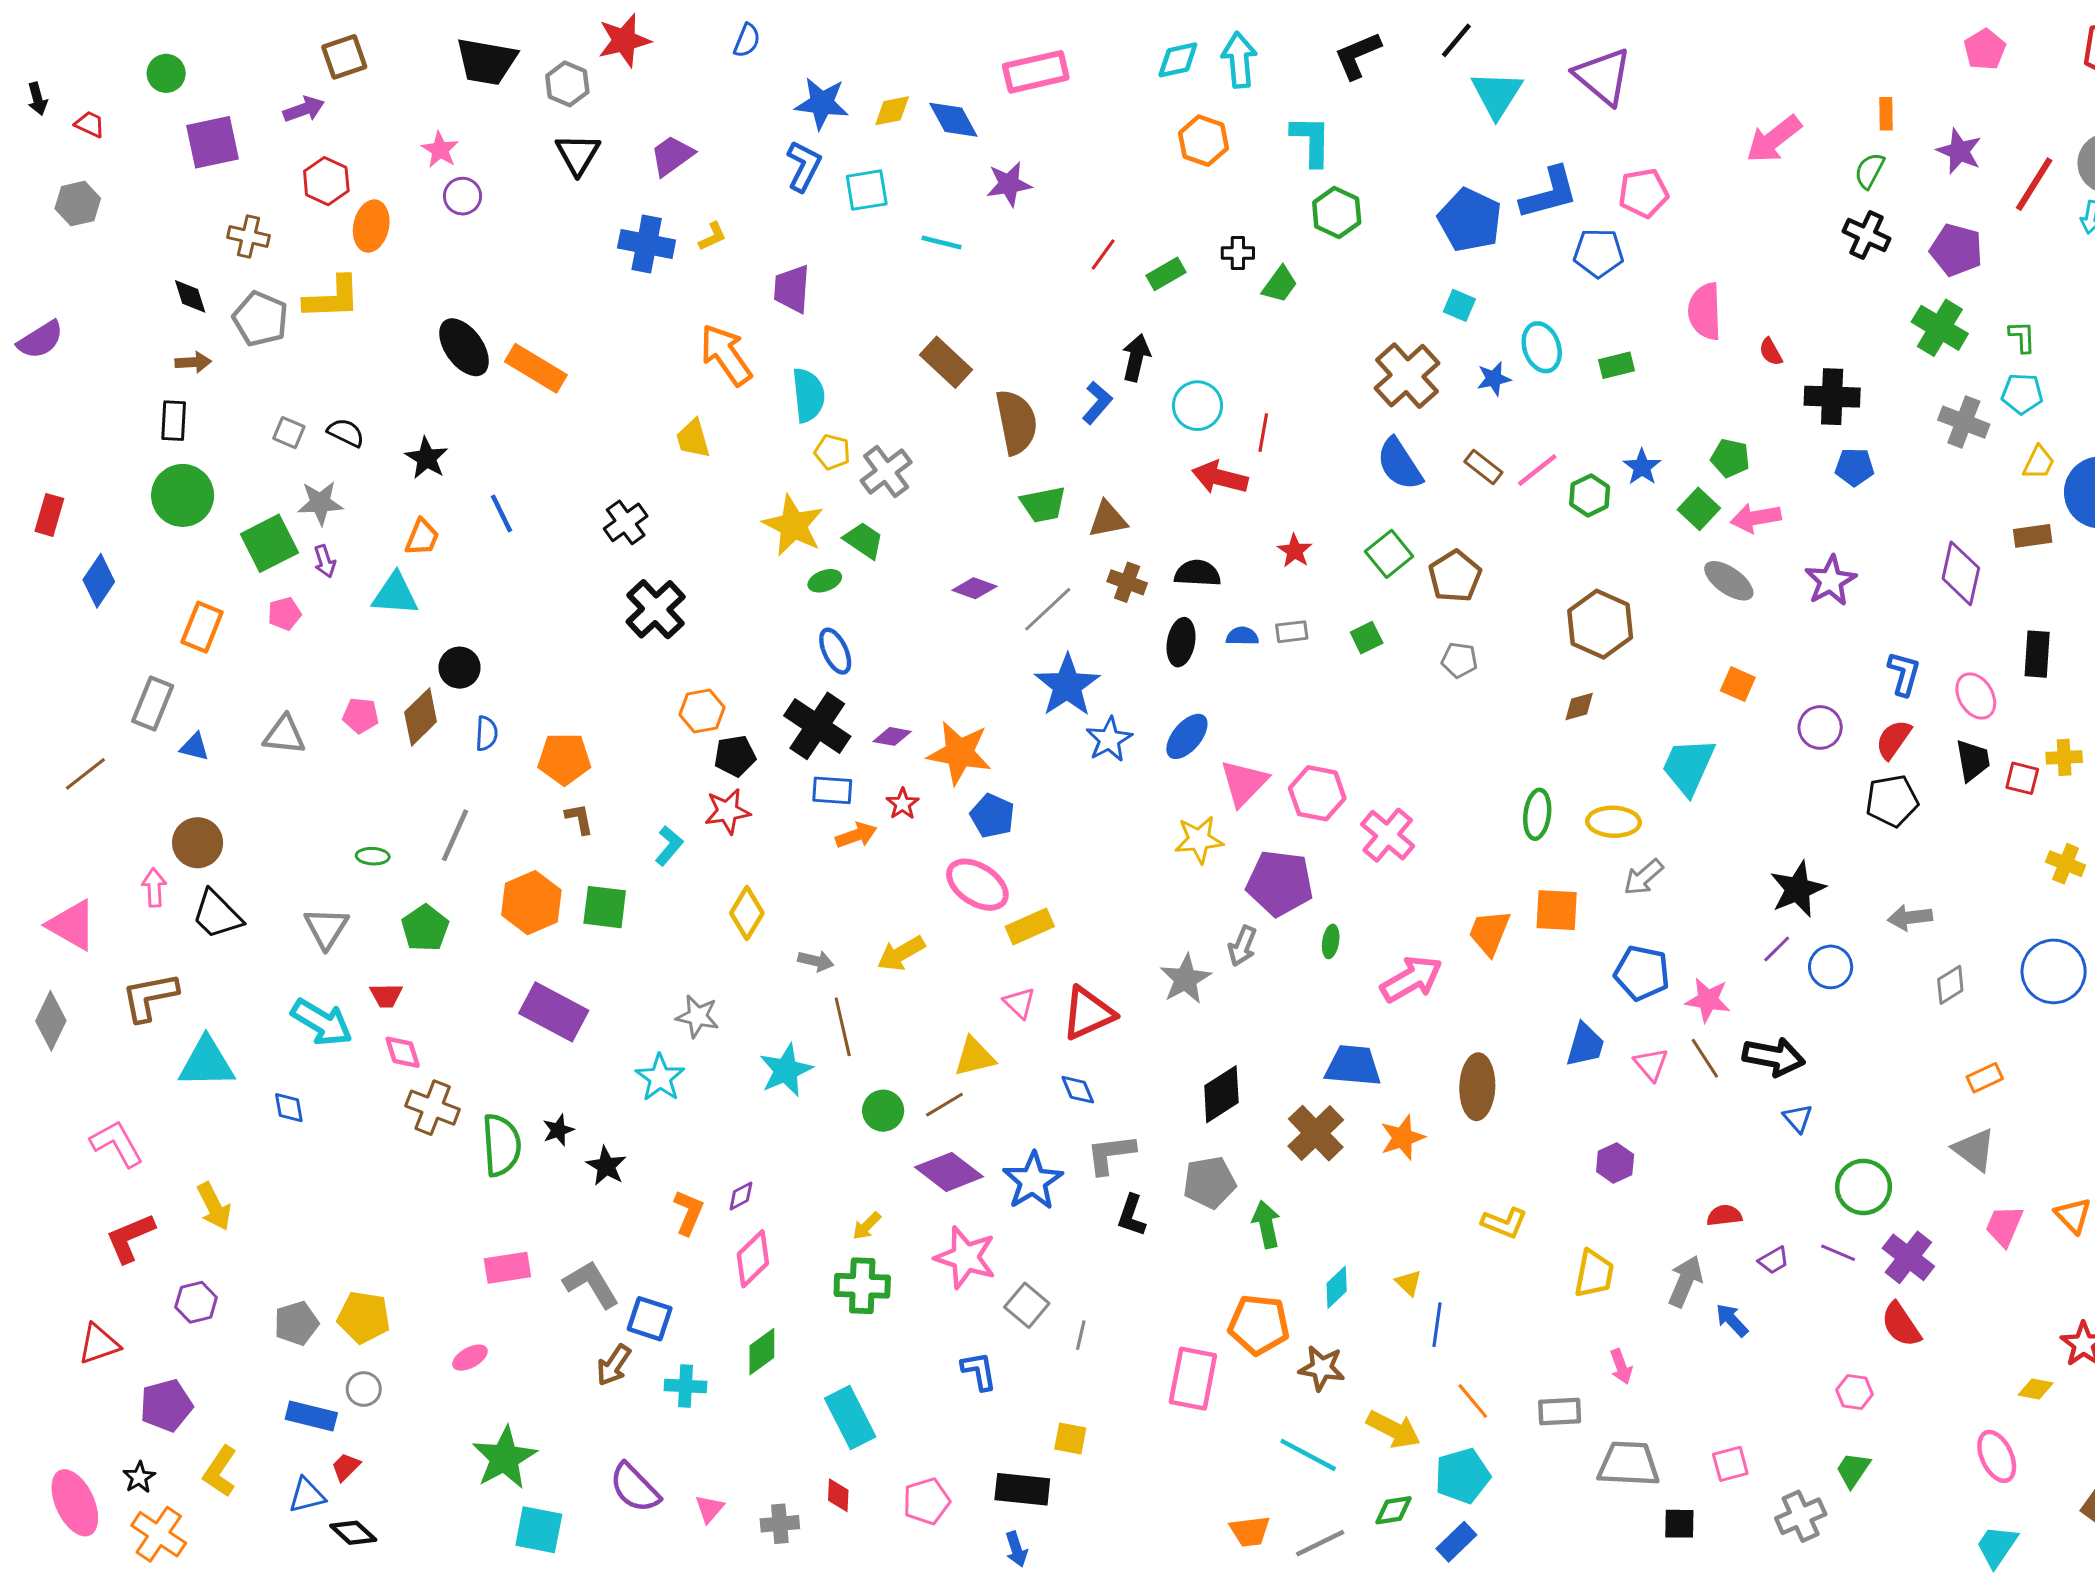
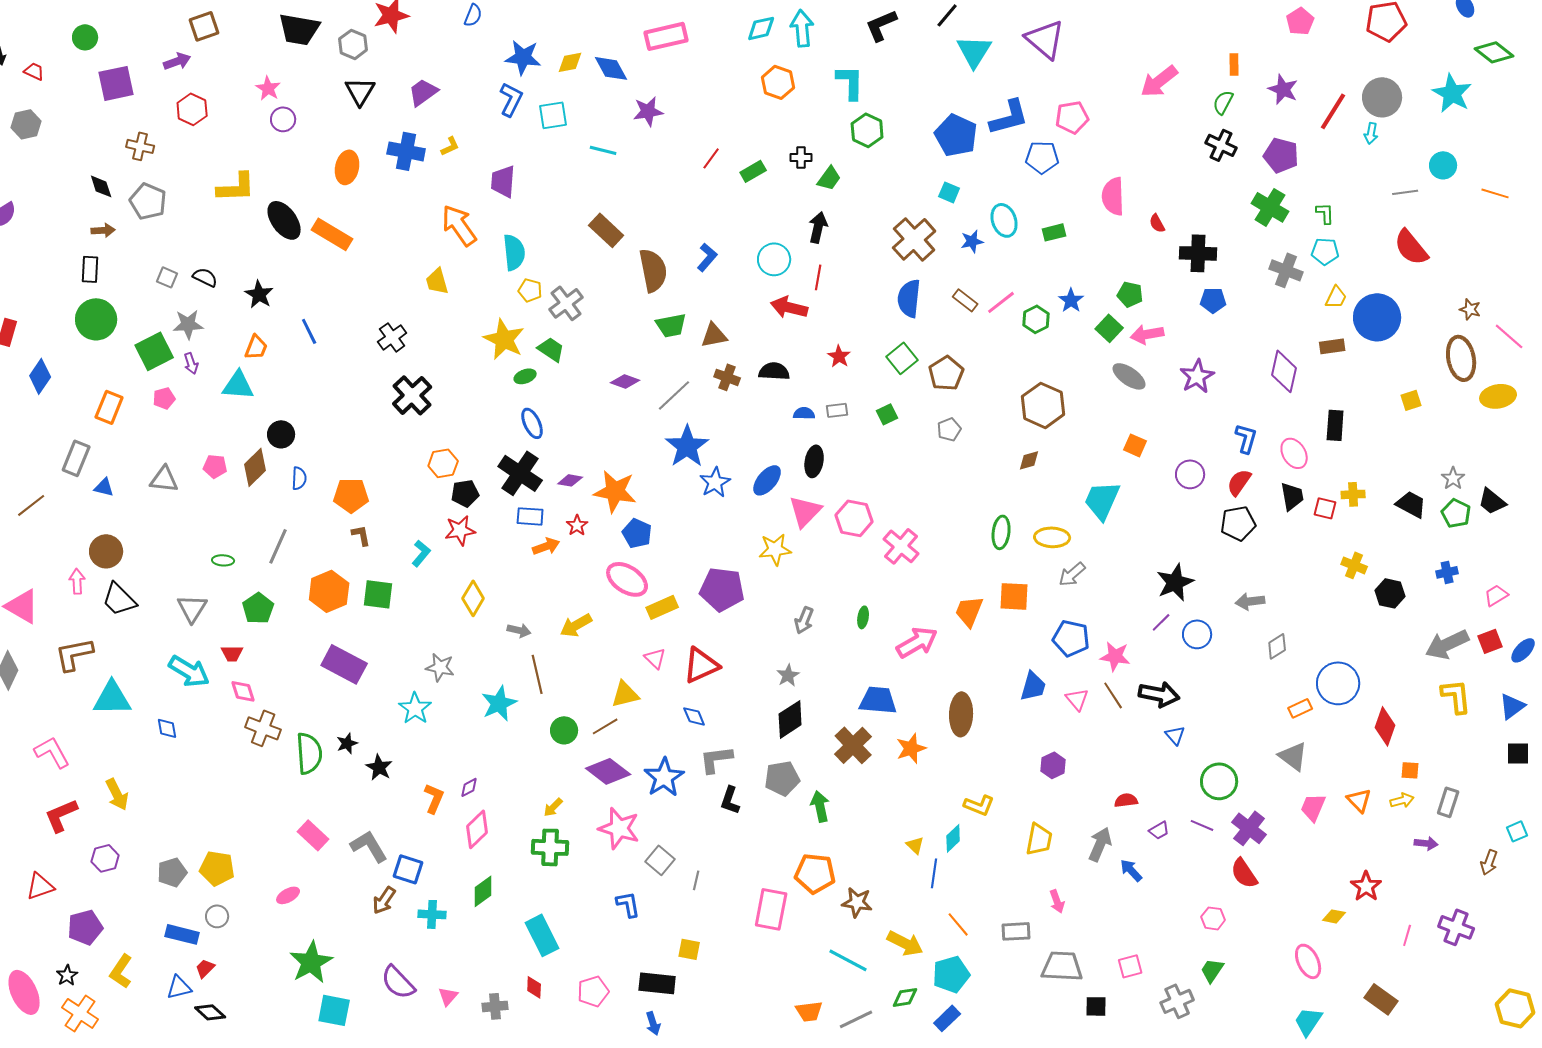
orange ellipse: (371, 226) -> (347, 167), moved
yellow L-shape: (332, 298) -> (236, 187), moved
black arrow: (1136, 358) -> (818, 227), moved
blue semicircle: (1400, 464) -> (909, 298), turned 39
black ellipse: (1181, 642) -> (814, 461), moved
gray pentagon: (1459, 660) -> (949, 429), turned -30
purple pentagon: (1280, 883) -> (722, 589), moved
blue circle: (2054, 971) -> (1338, 683), moved
gray star: (1185, 979) -> (788, 675), moved, size x0.7
pink rectangle: (507, 1268) -> (313, 835), turned 52
cyan diamond: (1337, 1287) -> (953, 838), moved

